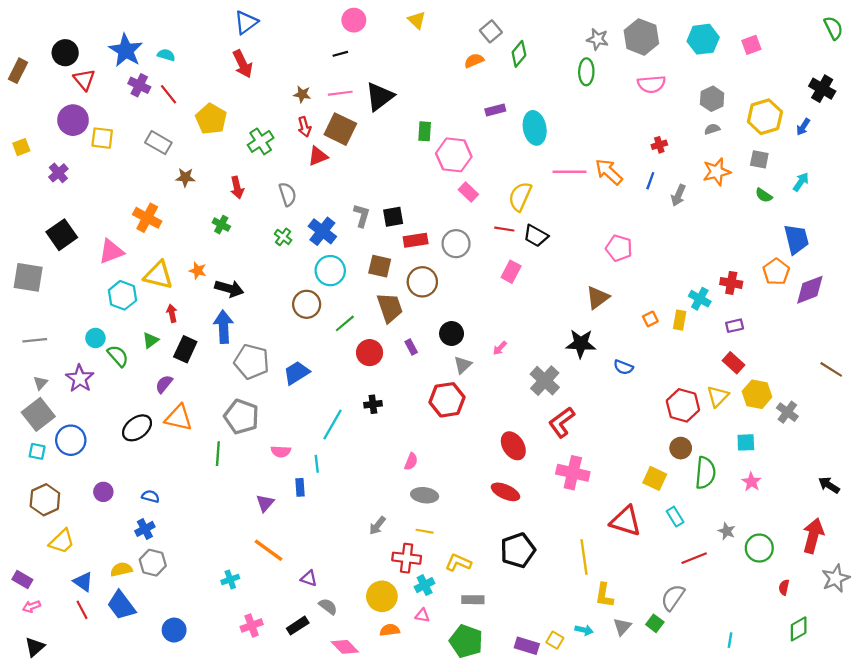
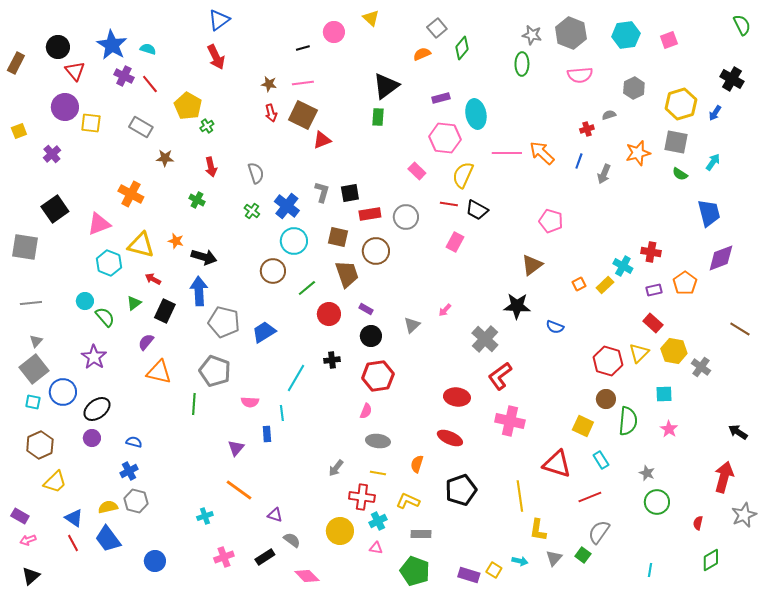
pink circle: (354, 20) -> (334, 32), moved
black triangle: (380, 97) -> (386, 86), moved
gray semicircle: (712, 129) -> (609, 115), moved
green cross: (261, 141) -> (207, 126), moved, size x0.6
pink hexagon: (454, 155) -> (445, 138), moved
red triangle: (318, 156) -> (322, 140), moved
gray square: (759, 159) -> (676, 142), size x1.4
orange pentagon: (776, 272) -> (685, 283), moved
red arrow: (172, 313) -> (153, 279), turned -49
yellow rectangle: (680, 320) -> (605, 285), turned 36
black circle: (452, 334) -> (371, 336), moved
purple rectangle: (411, 347) -> (366, 309), turned -32
purple star: (80, 378) -> (94, 357), moved
red hexagon: (447, 400) -> (378, 376), moved
black ellipse: (137, 428) -> (97, 409), moved
red ellipse: (513, 446) -> (457, 397), turned -50
green circle: (759, 548) -> (657, 502), moved
red line: (694, 558) -> (590, 497), moved
orange semicircle: (390, 630) -> (417, 464), moved, turned -66

